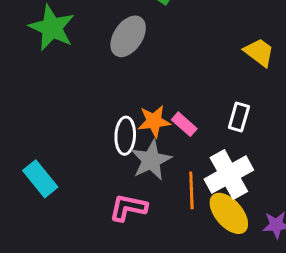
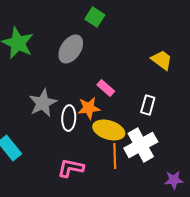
pink rectangle: (184, 124) -> (106, 88), moved
gray star: (151, 160) -> (43, 103), moved
yellow ellipse: (229, 213) -> (109, 130), moved, turned -32

